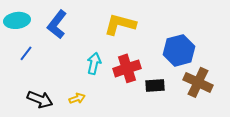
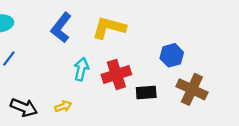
blue L-shape: (57, 24) -> (61, 28), moved
blue hexagon: (179, 50) -> (172, 55), size x0.7

